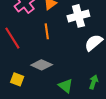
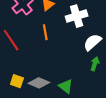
gray diamond: (42, 65) -> (39, 83), moved
green arrow: (94, 82) -> (95, 64), moved

